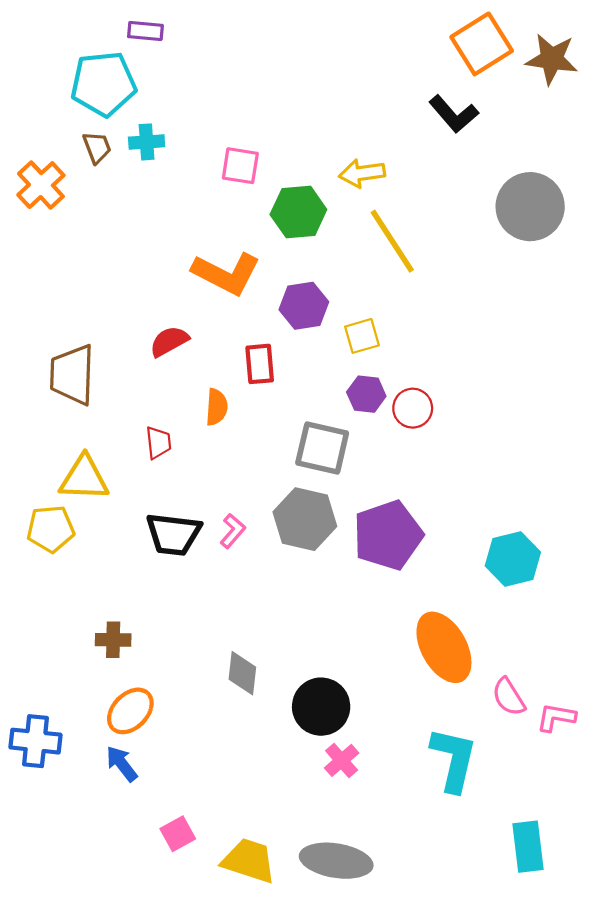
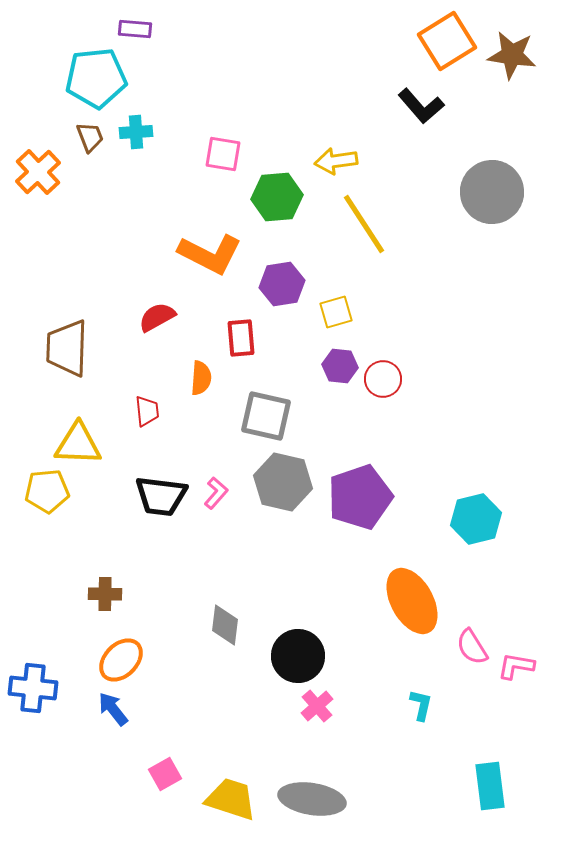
gray square: (322, 448) -> (266, 416), moved
cyan L-shape: (454, 759) -> (421, 705), size x0.5

